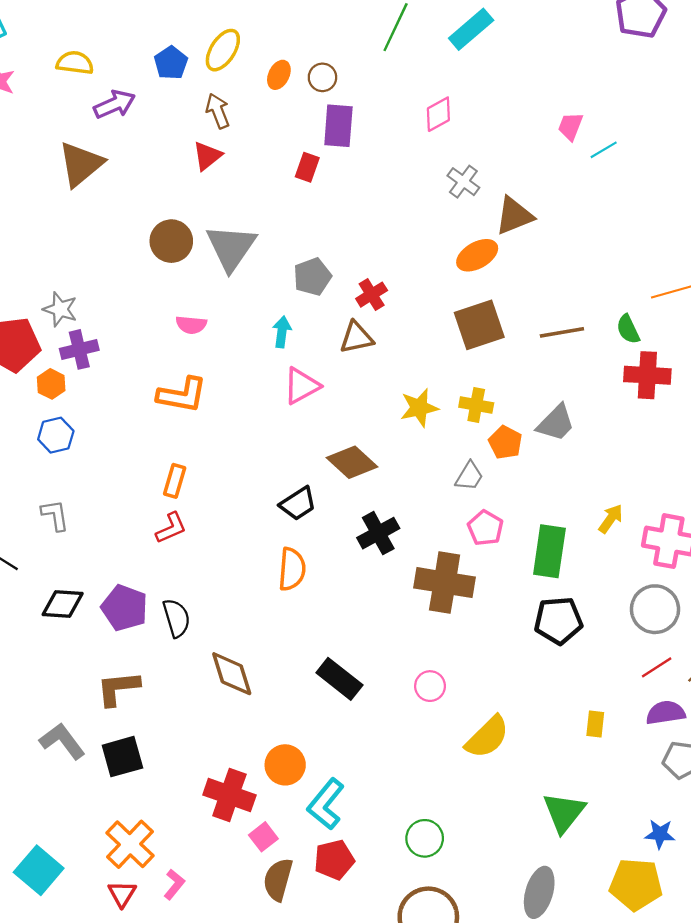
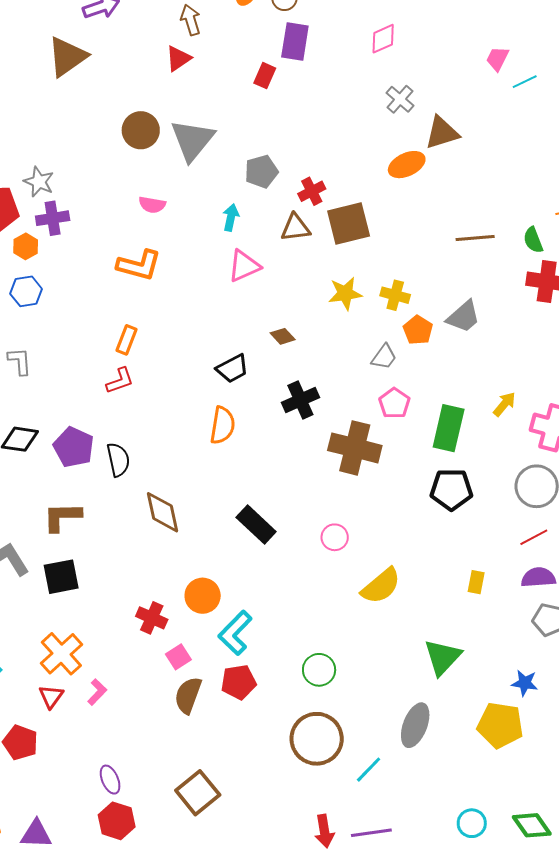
brown square: (479, 325) -> (349, 224), moved
brown diamond: (352, 462) -> (283, 336), size x0.6
red cross: (229, 795) -> (152, 618), size x0.7

